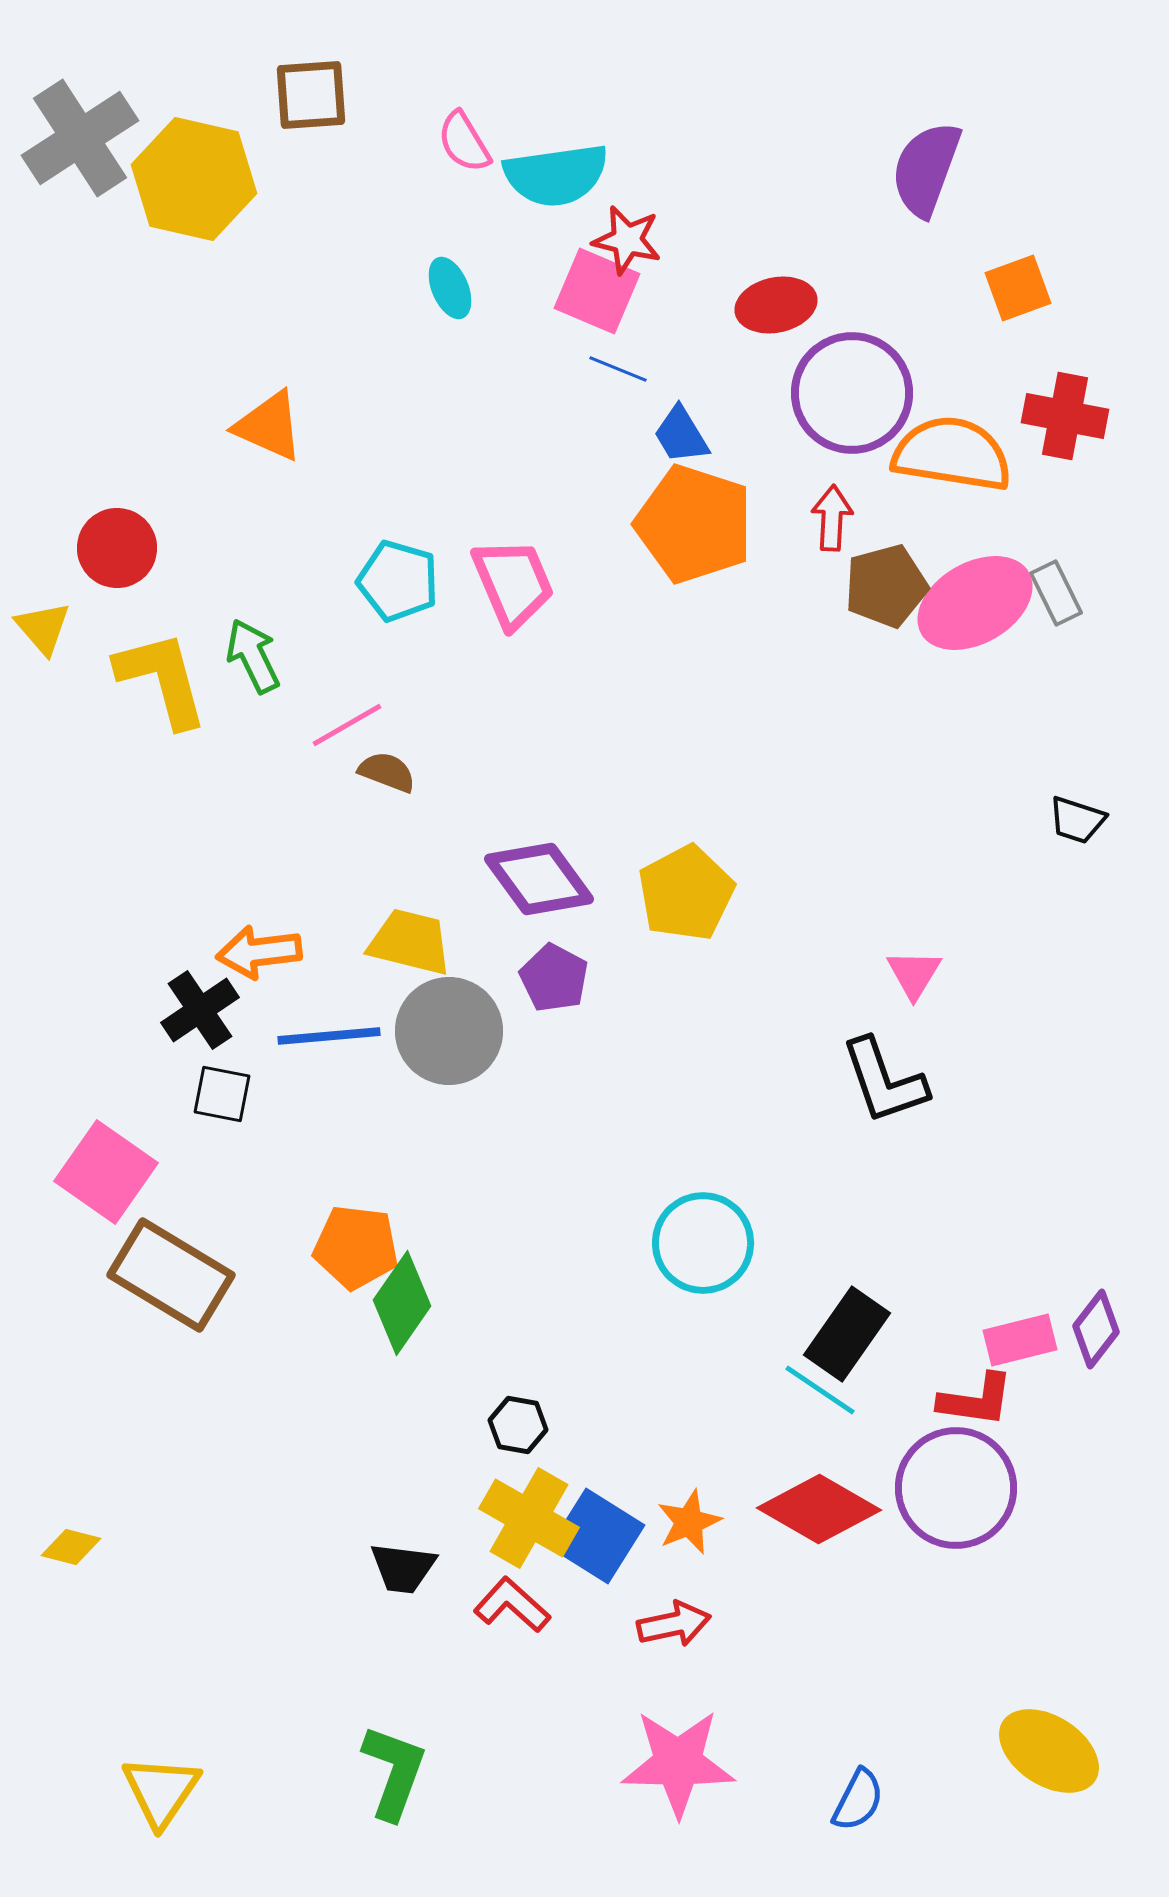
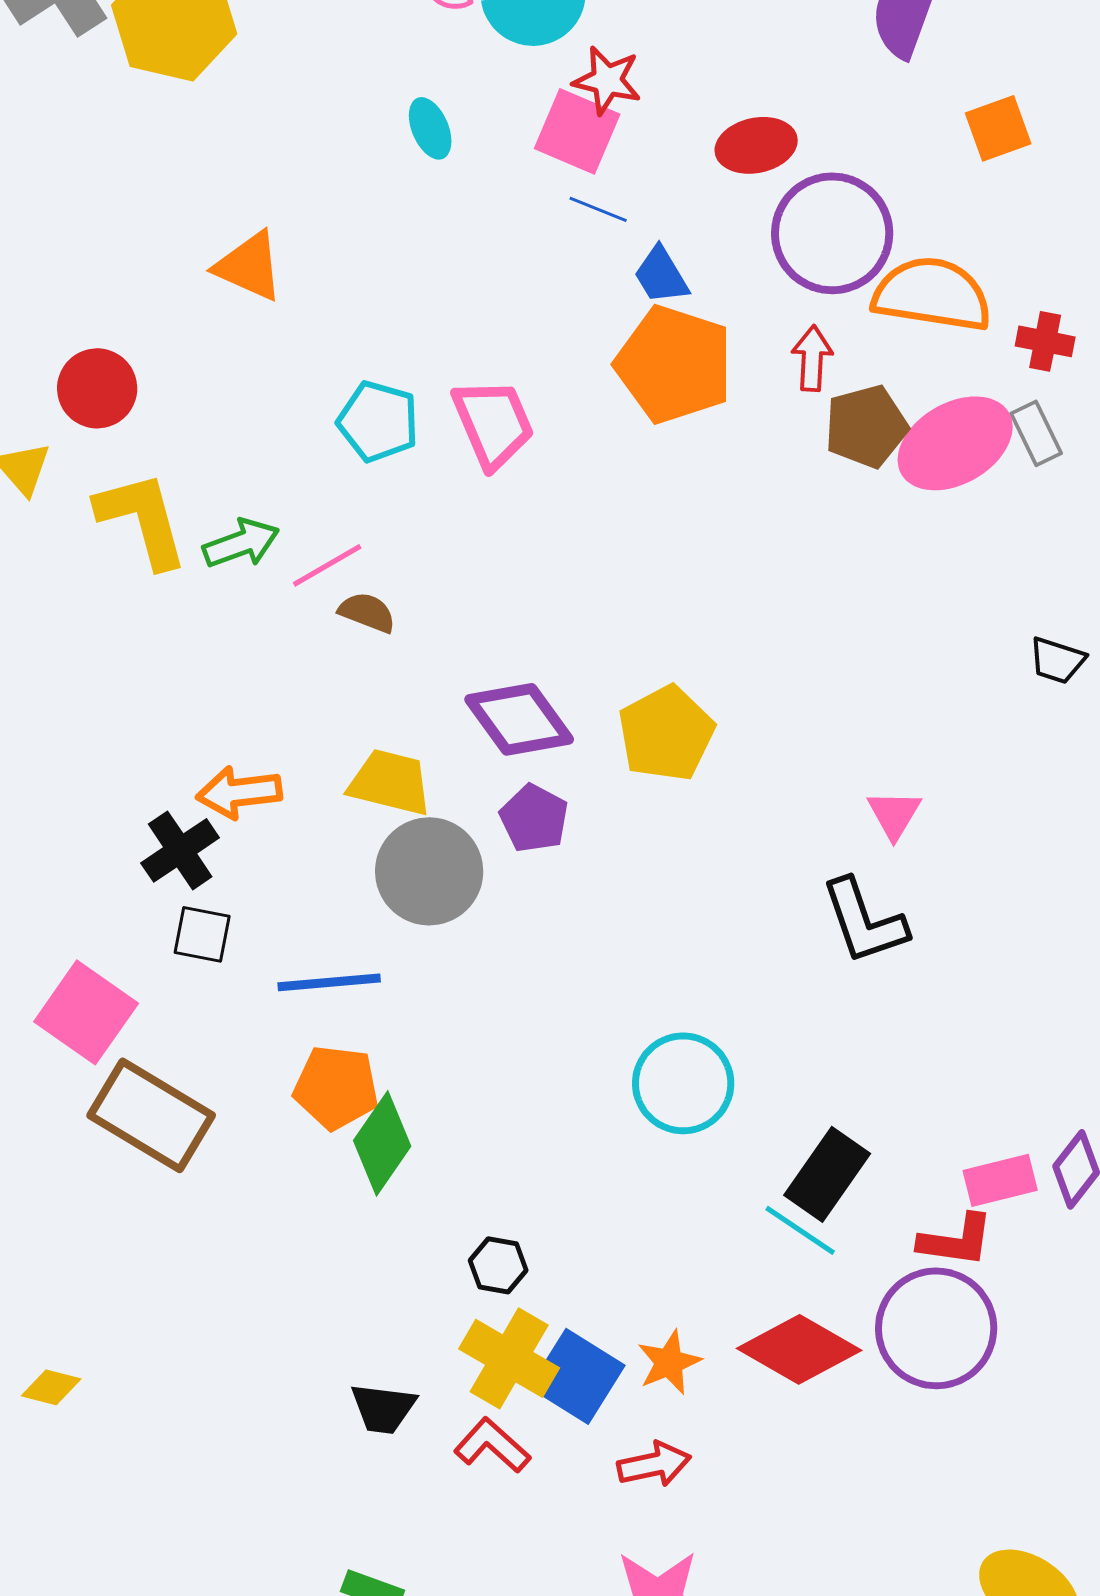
red cross: (1065, 416) -> (1045, 341), moved, size x0.7
green arrow: (253, 656) -> (241, 543), moved, turned 96
blue line: (329, 1036) -> (329, 982), moved

